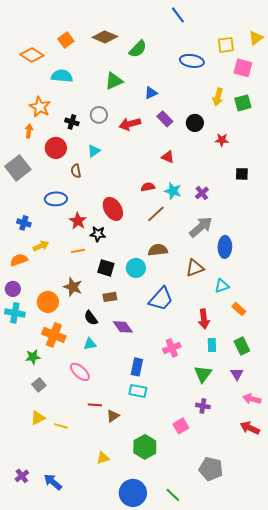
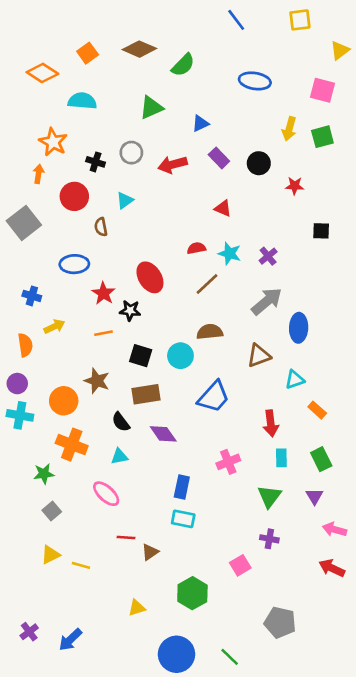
yellow square: (226, 45) -> (300, 20), moved
orange semicircle: (19, 260) -> (25, 345), turned 102
brown rectangle: (110, 297) -> (146, 394), size x1.5
blue arrow: (53, 482) -> (70, 640), turned -84

